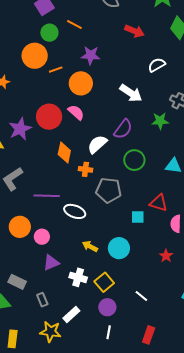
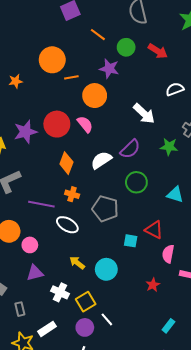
green circle: (49, 33) -> (126, 47), moved
orange cross: (85, 169) -> (72, 194), moved
white line: (141, 296) -> (107, 319), moved

